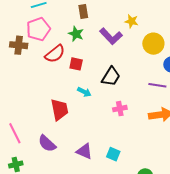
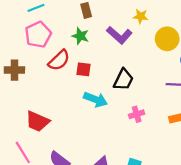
brown cross: (19, 45) -> (14, 70), moved
cyan arrow: (84, 92) -> (96, 100), size x1.5
red trapezoid: (59, 110) -> (37, 121), moved, turned 130

